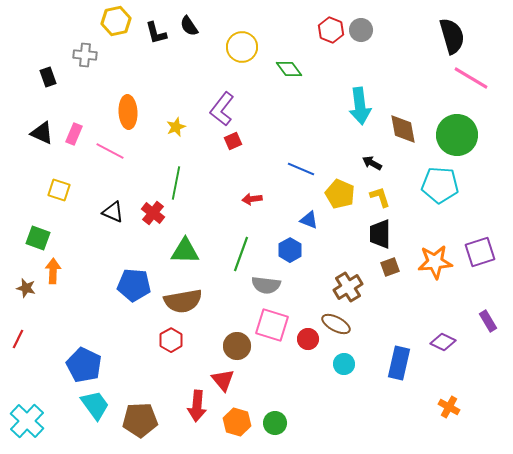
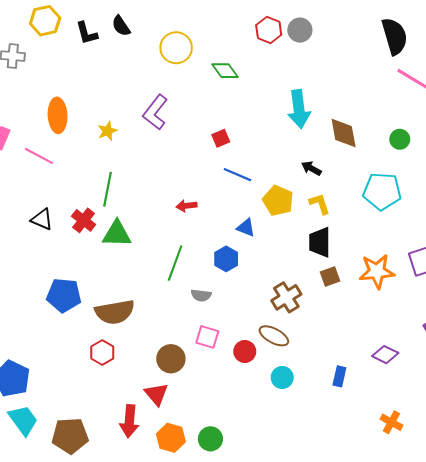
green circle: (457, 135) -> (400, 139), size x0.5
red square: (233, 141) -> (221, 138), moved
green triangle: (185, 251) -> (117, 234), moved
gray semicircle: (266, 285) -> (201, 295), size x0.7
pink square: (272, 325) -> (207, 337), size x0.7
blue rectangle: (399, 363) -> (339, 376), size x0.6

